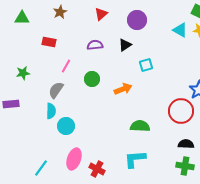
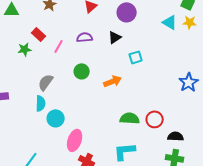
red rectangle: (49, 42) -> (39, 34), turned 32
pink line: (66, 66) -> (59, 46), moved
green star: (23, 73) -> (25, 49), moved
red circle: (181, 111) -> (155, 119), moved, size x0.7
pink ellipse: (74, 159) -> (75, 140), moved

